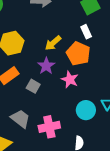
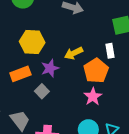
purple star: (46, 66) -> (50, 68), moved
pink star: (70, 80) -> (93, 97), moved

